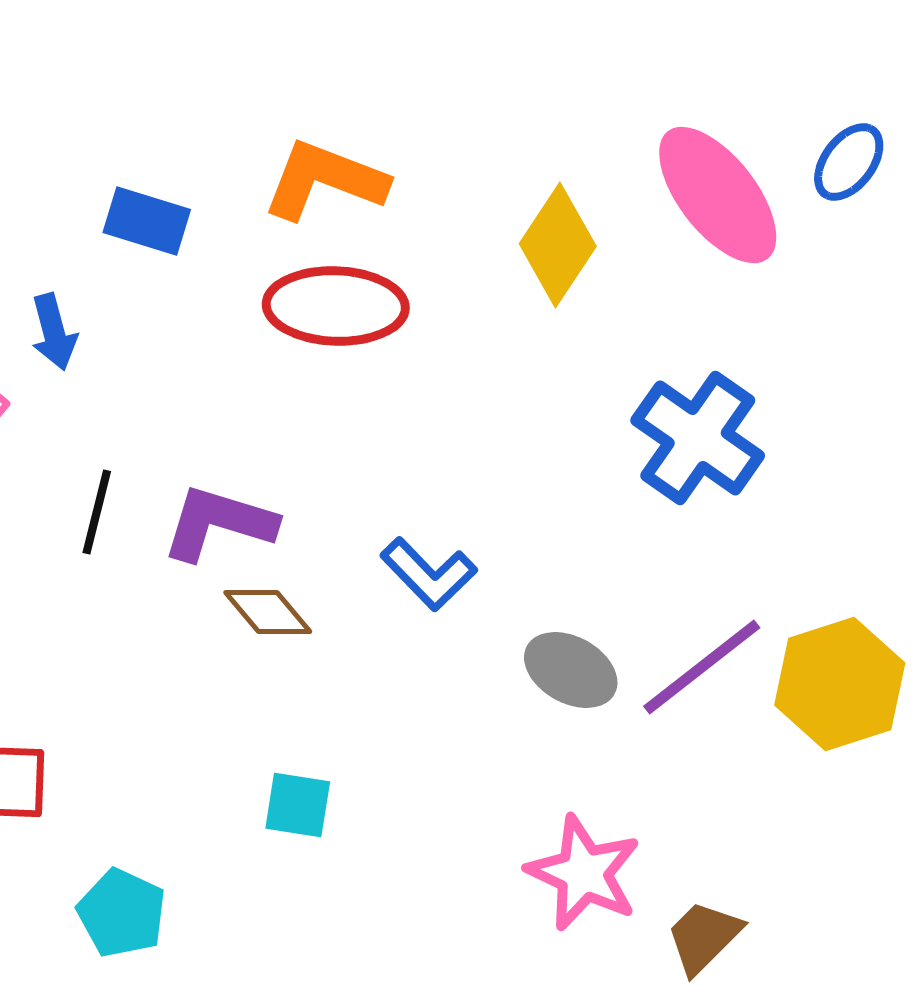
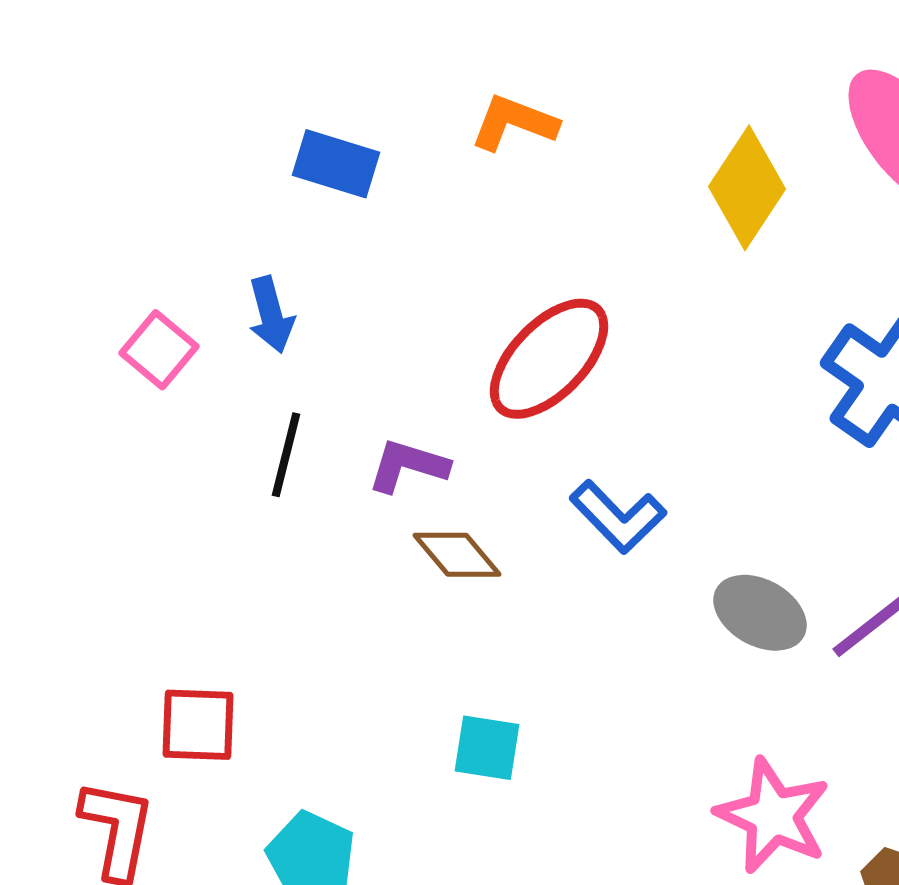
orange L-shape: (325, 180) -> (514, 123), size x0.7
red ellipse: (336, 306) -> (549, 359), moved, turned -48
blue arrow: (54, 332) -> (271, 315), moved
purple L-shape: (219, 523) -> (408, 466), size x0.7

